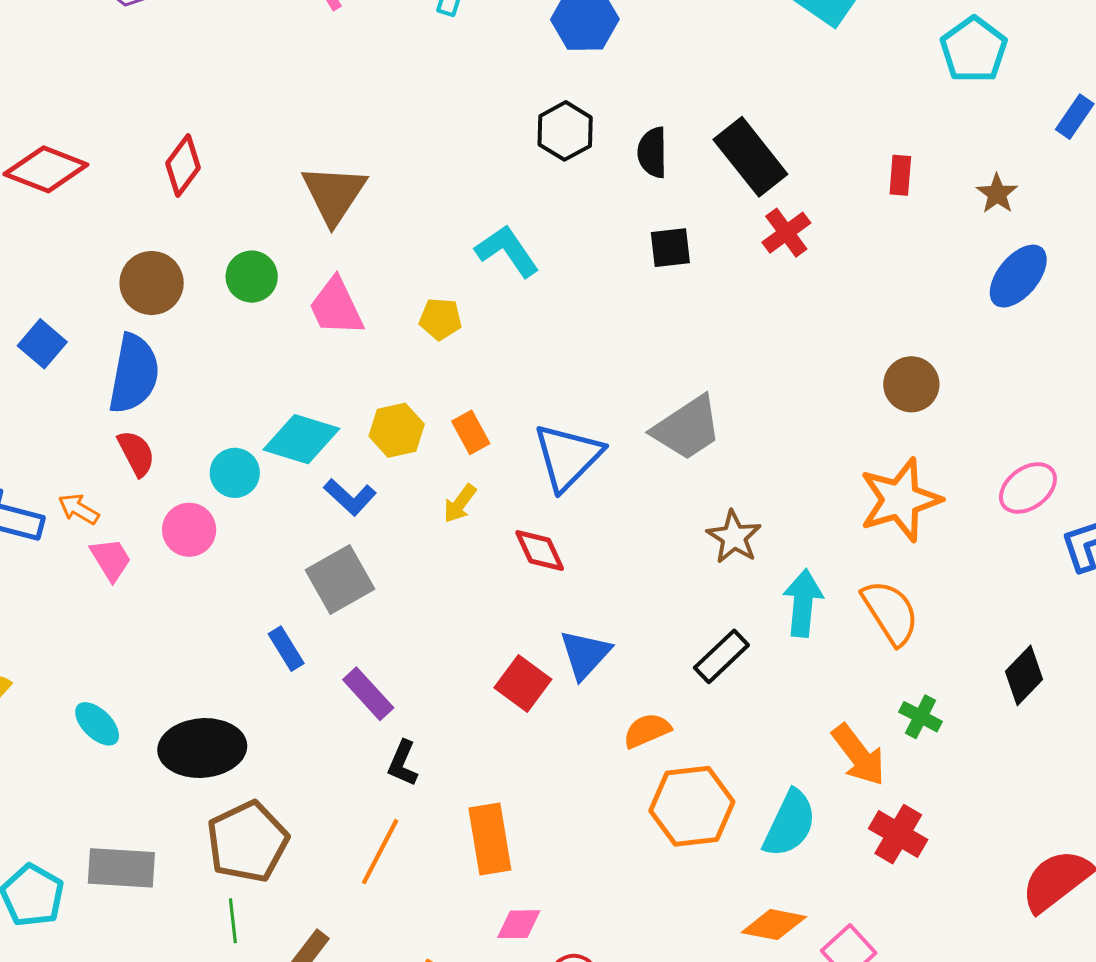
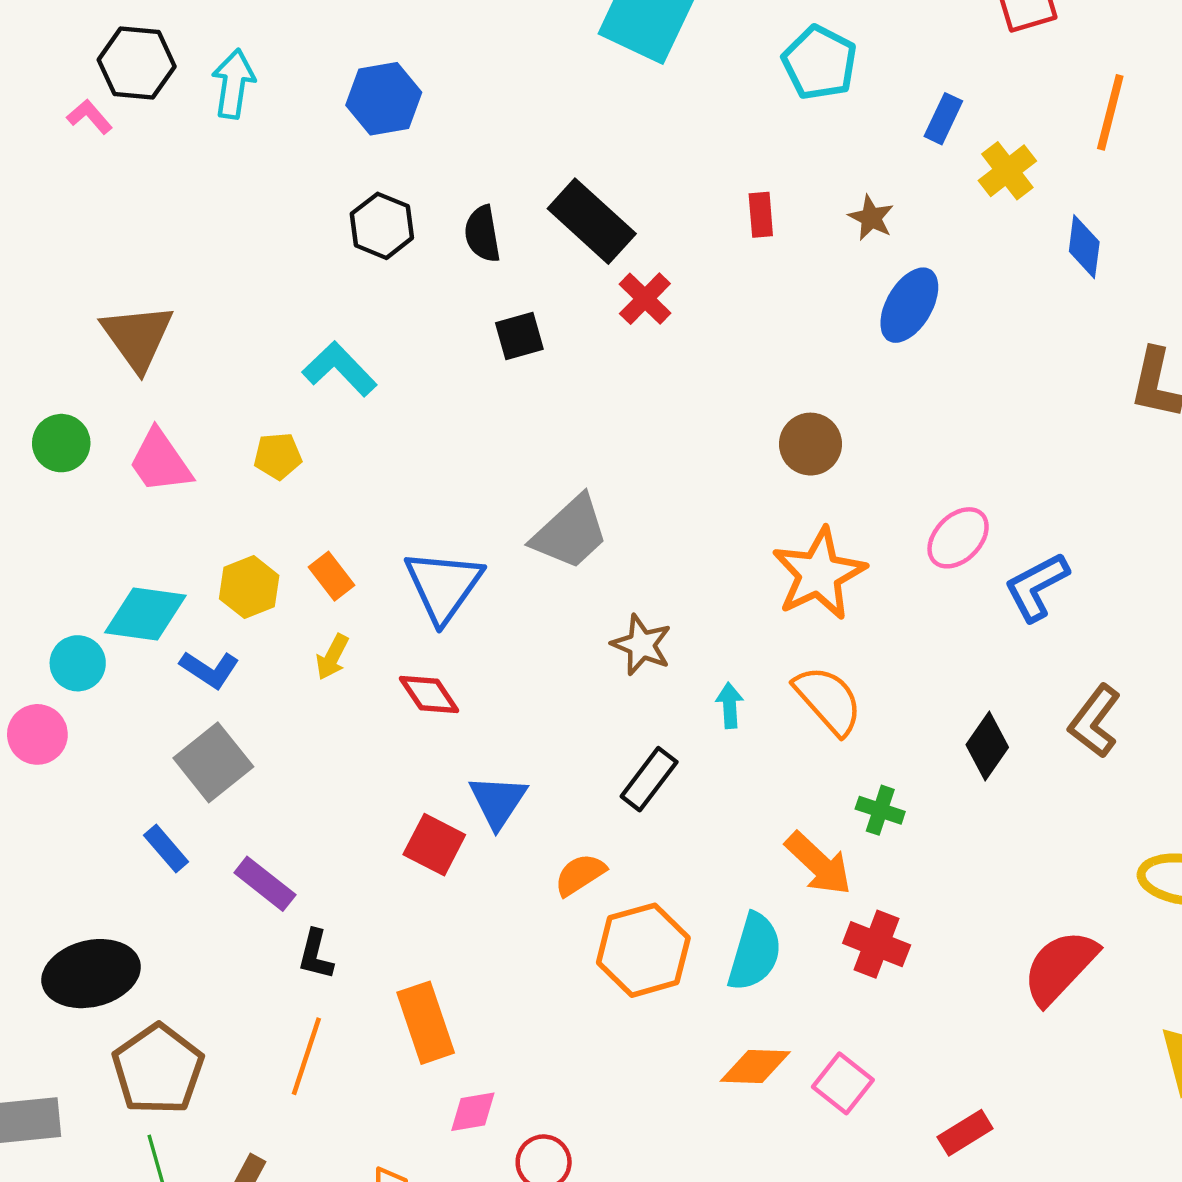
cyan arrow: (803, 603) -> (730, 705), size x0.6

